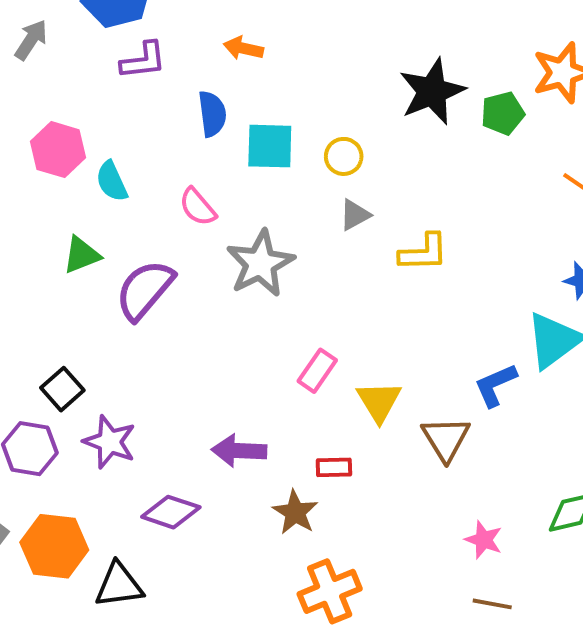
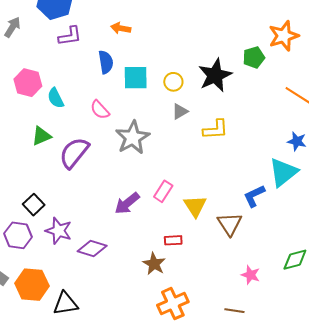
black star: (432, 91) -> (215, 75), moved
purple arrow: (239, 451) -> (127, 203), moved, turned -40
purple diamond: (171, 512) -> (92, 249), moved
brown line: (492, 604) -> (234, 311), moved

